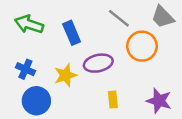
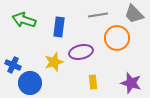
gray line: (119, 18) -> (98, 15), turned -48
blue rectangle: (72, 33) -> (59, 27), turned 30
blue cross: (25, 69) -> (13, 65), moved

